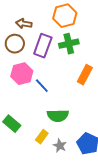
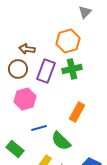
orange rectangle: (85, 75) -> (77, 112), moved
blue line: (42, 86) -> (39, 128), moved, turned -63
green semicircle: (58, 116) -> (61, 141), turned 45

